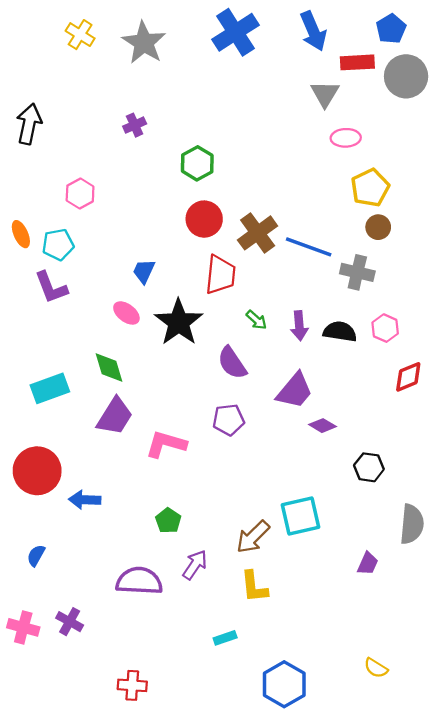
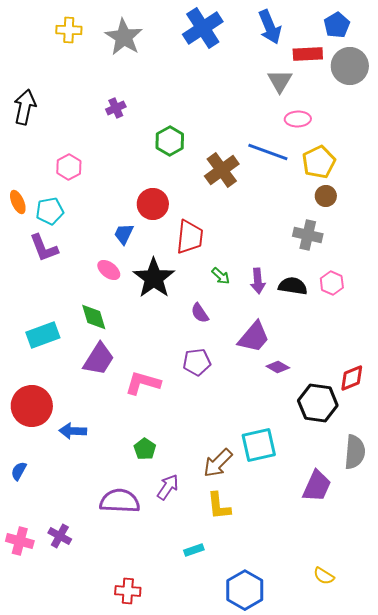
yellow cross: (80, 35) -> (69, 30), turned -30
red circle: (204, 219) -> (153, 204), moved
brown cross: (258, 233) -> (222, 170), moved
blue line: (309, 247) -> (268, 152), moved
purple semicircle: (232, 363) -> (200, 313), size x0.7
red diamond: (408, 377) -> (352, 378), moved
black hexagon: (369, 467) -> (318, 403), size x1.5
blue semicircle: (36, 555) -> (19, 471), moved
purple trapezoid: (368, 564) -> (317, 486), size x1.6
red cross: (132, 685) -> (128, 591), moved

